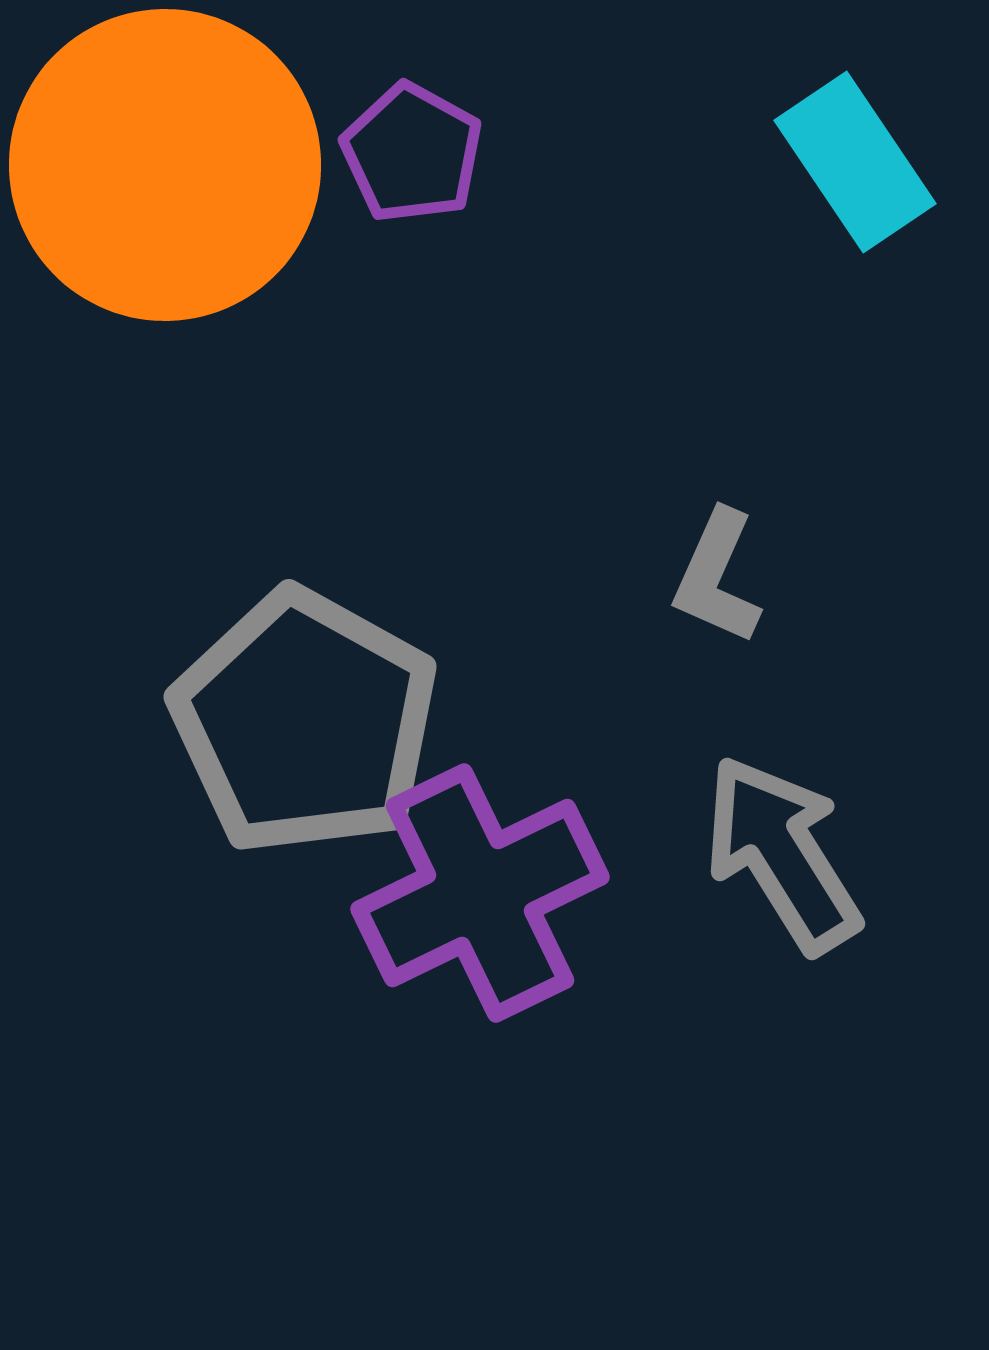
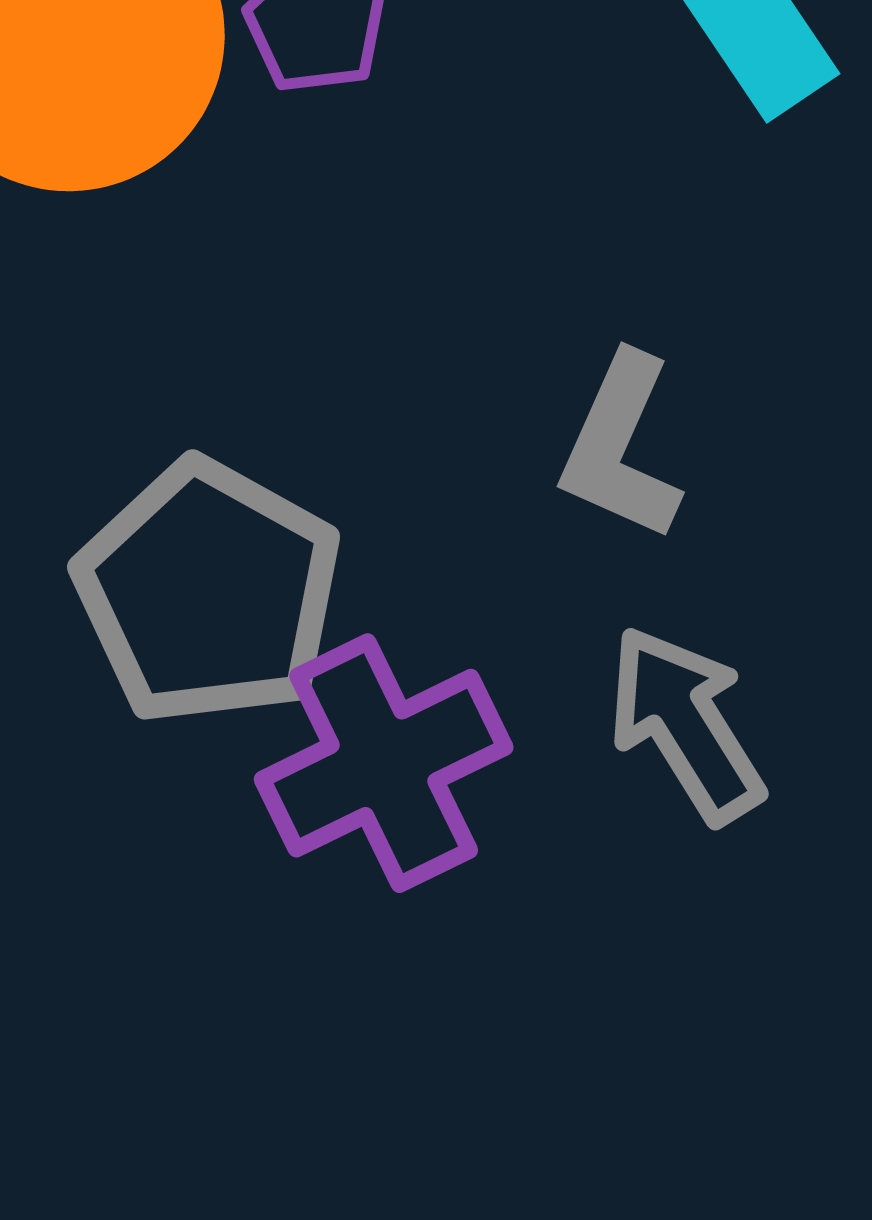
gray L-shape: (717, 577) -> (621, 447), size x1.4

